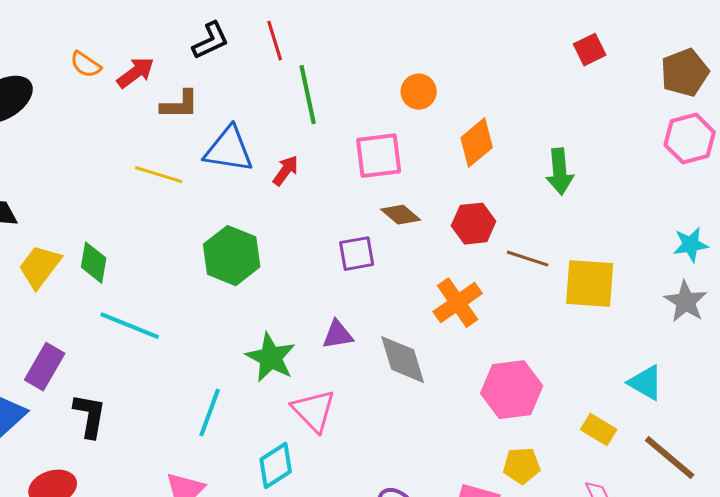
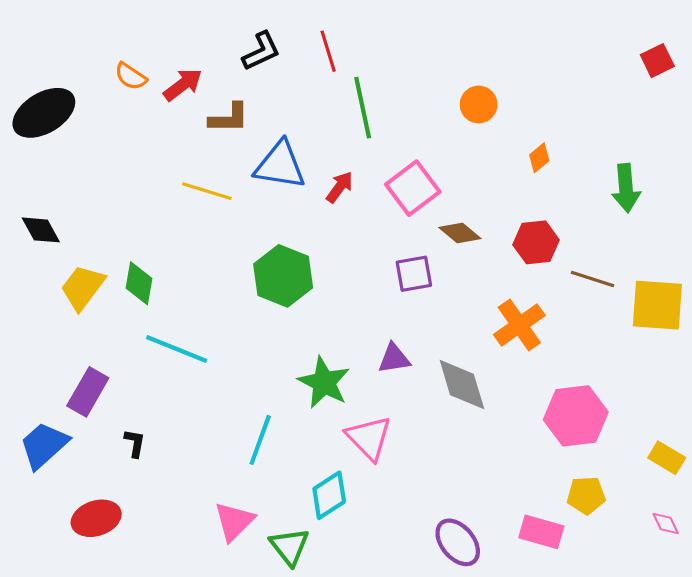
orange diamond: (477, 143) -> (539, 158), size x0.6
pink square: (379, 156) -> (413, 188), moved, turned -30
black L-shape: (90, 416) -> (135, 443), size x0.6

